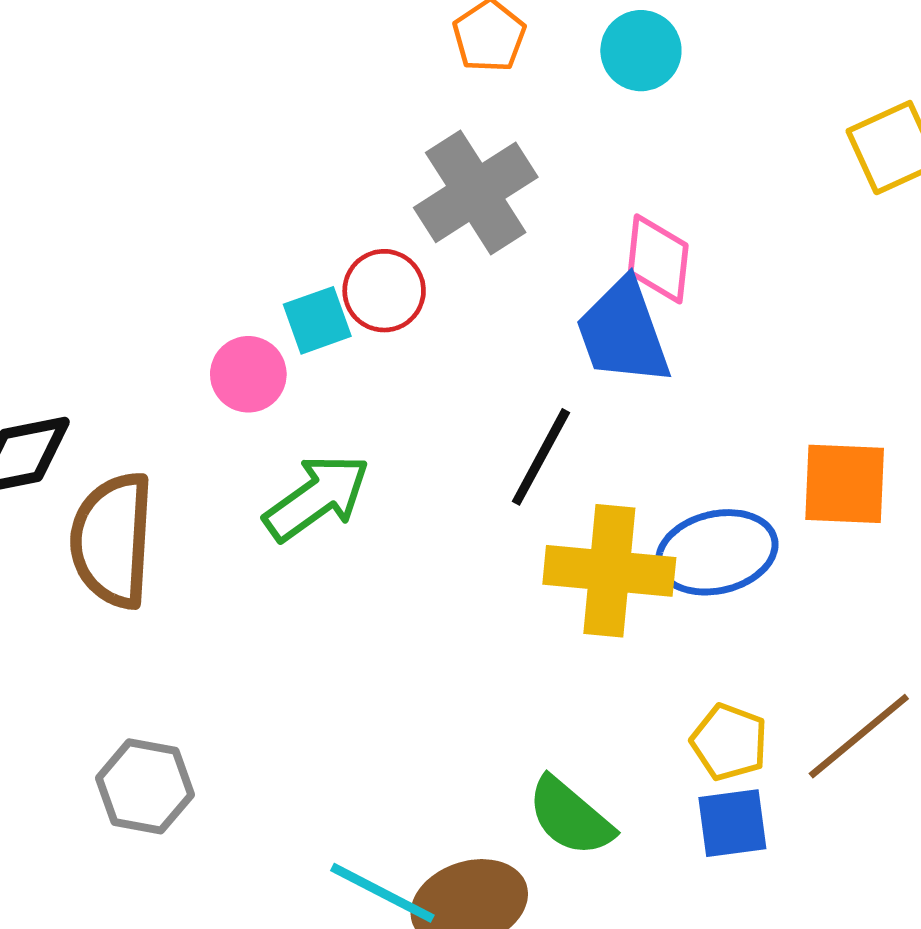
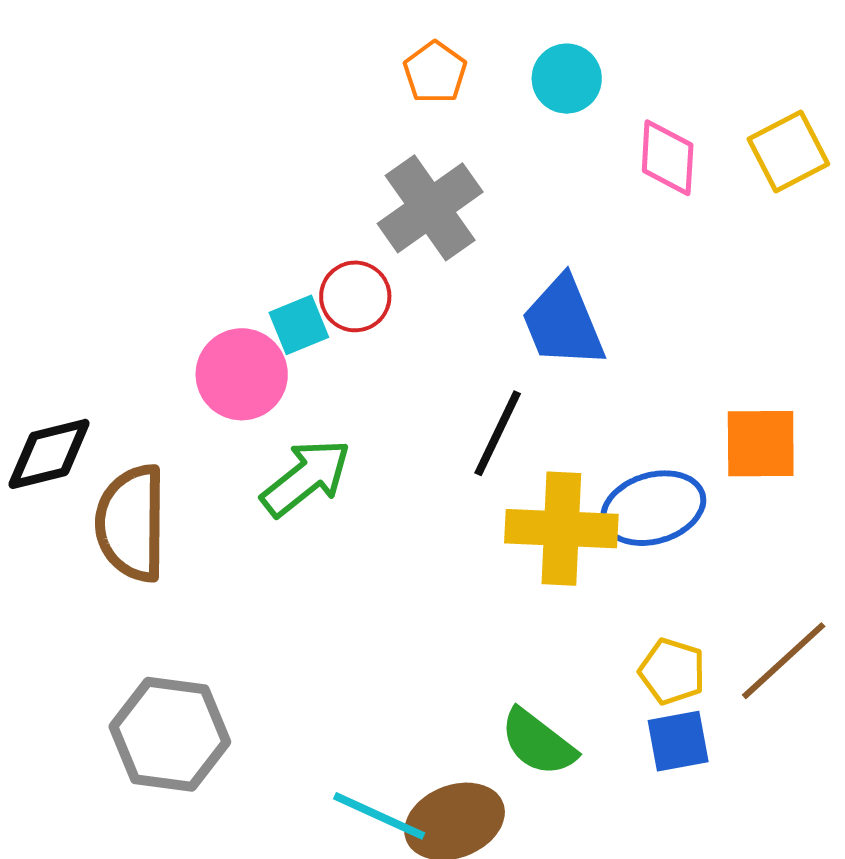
pink diamond: (658, 259) -> (668, 158), moved
pink circle: (248, 374) -> (242, 374), size x1.4
gray hexagon: (145, 786) -> (170, 734), size x1.4

